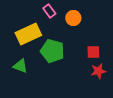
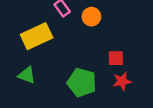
green pentagon: (52, 51) -> (82, 82), moved

